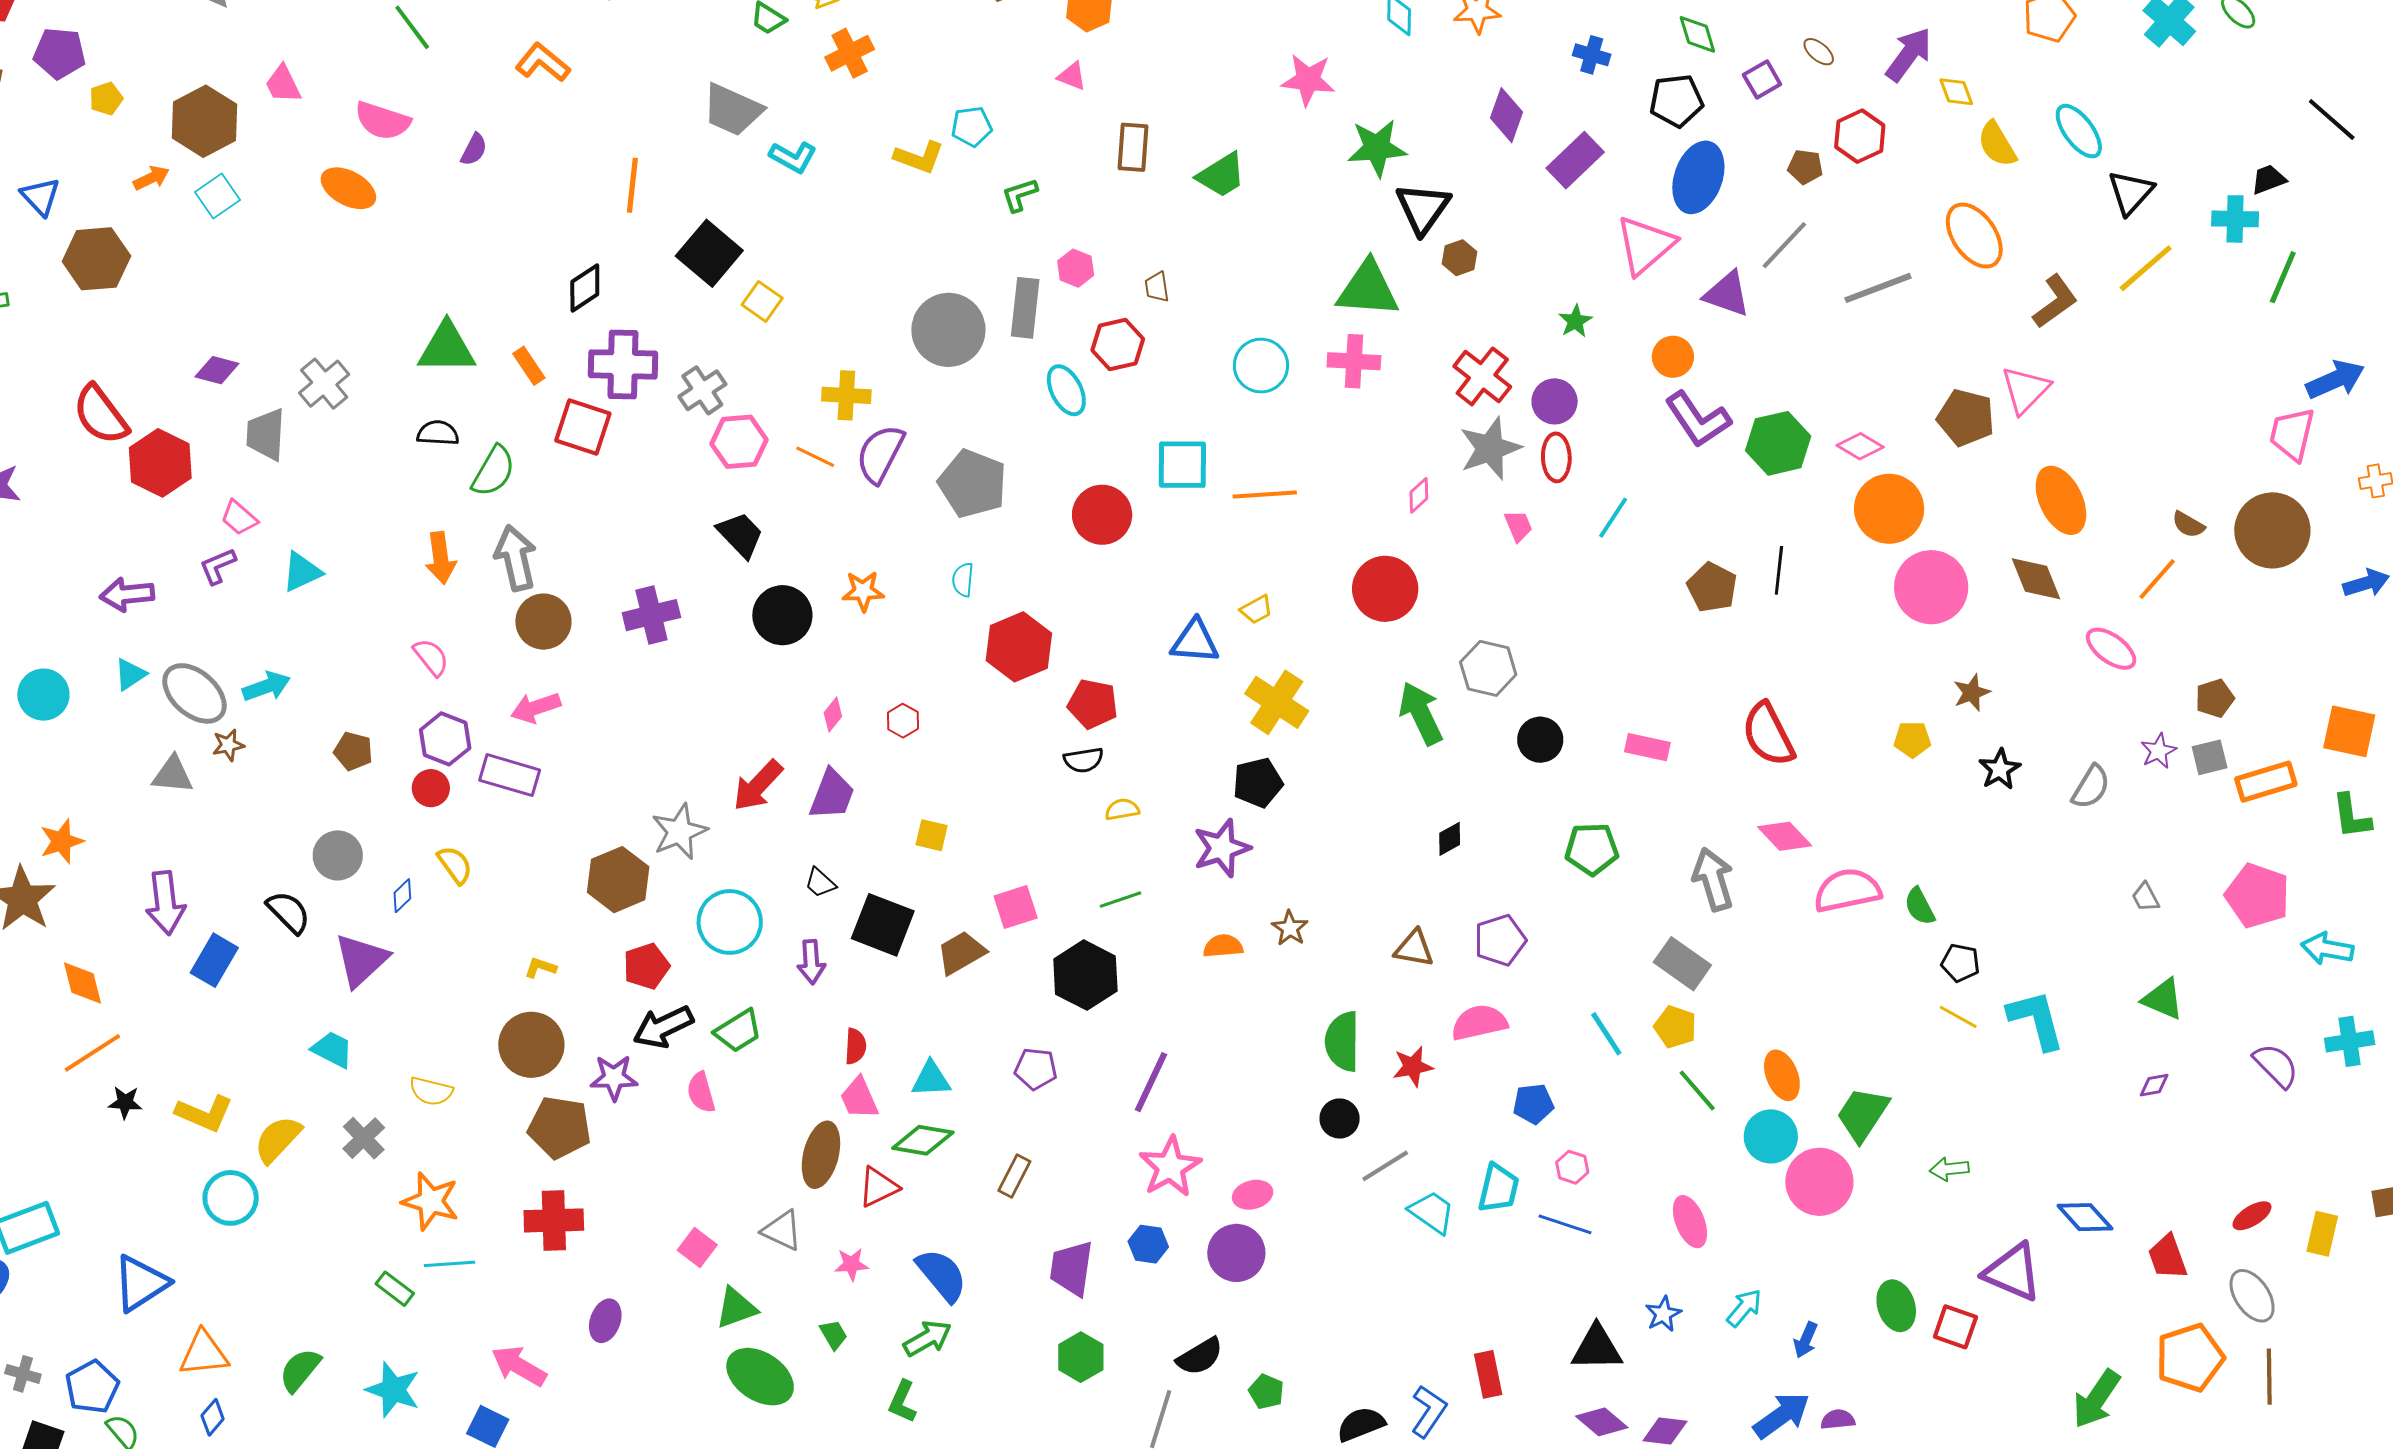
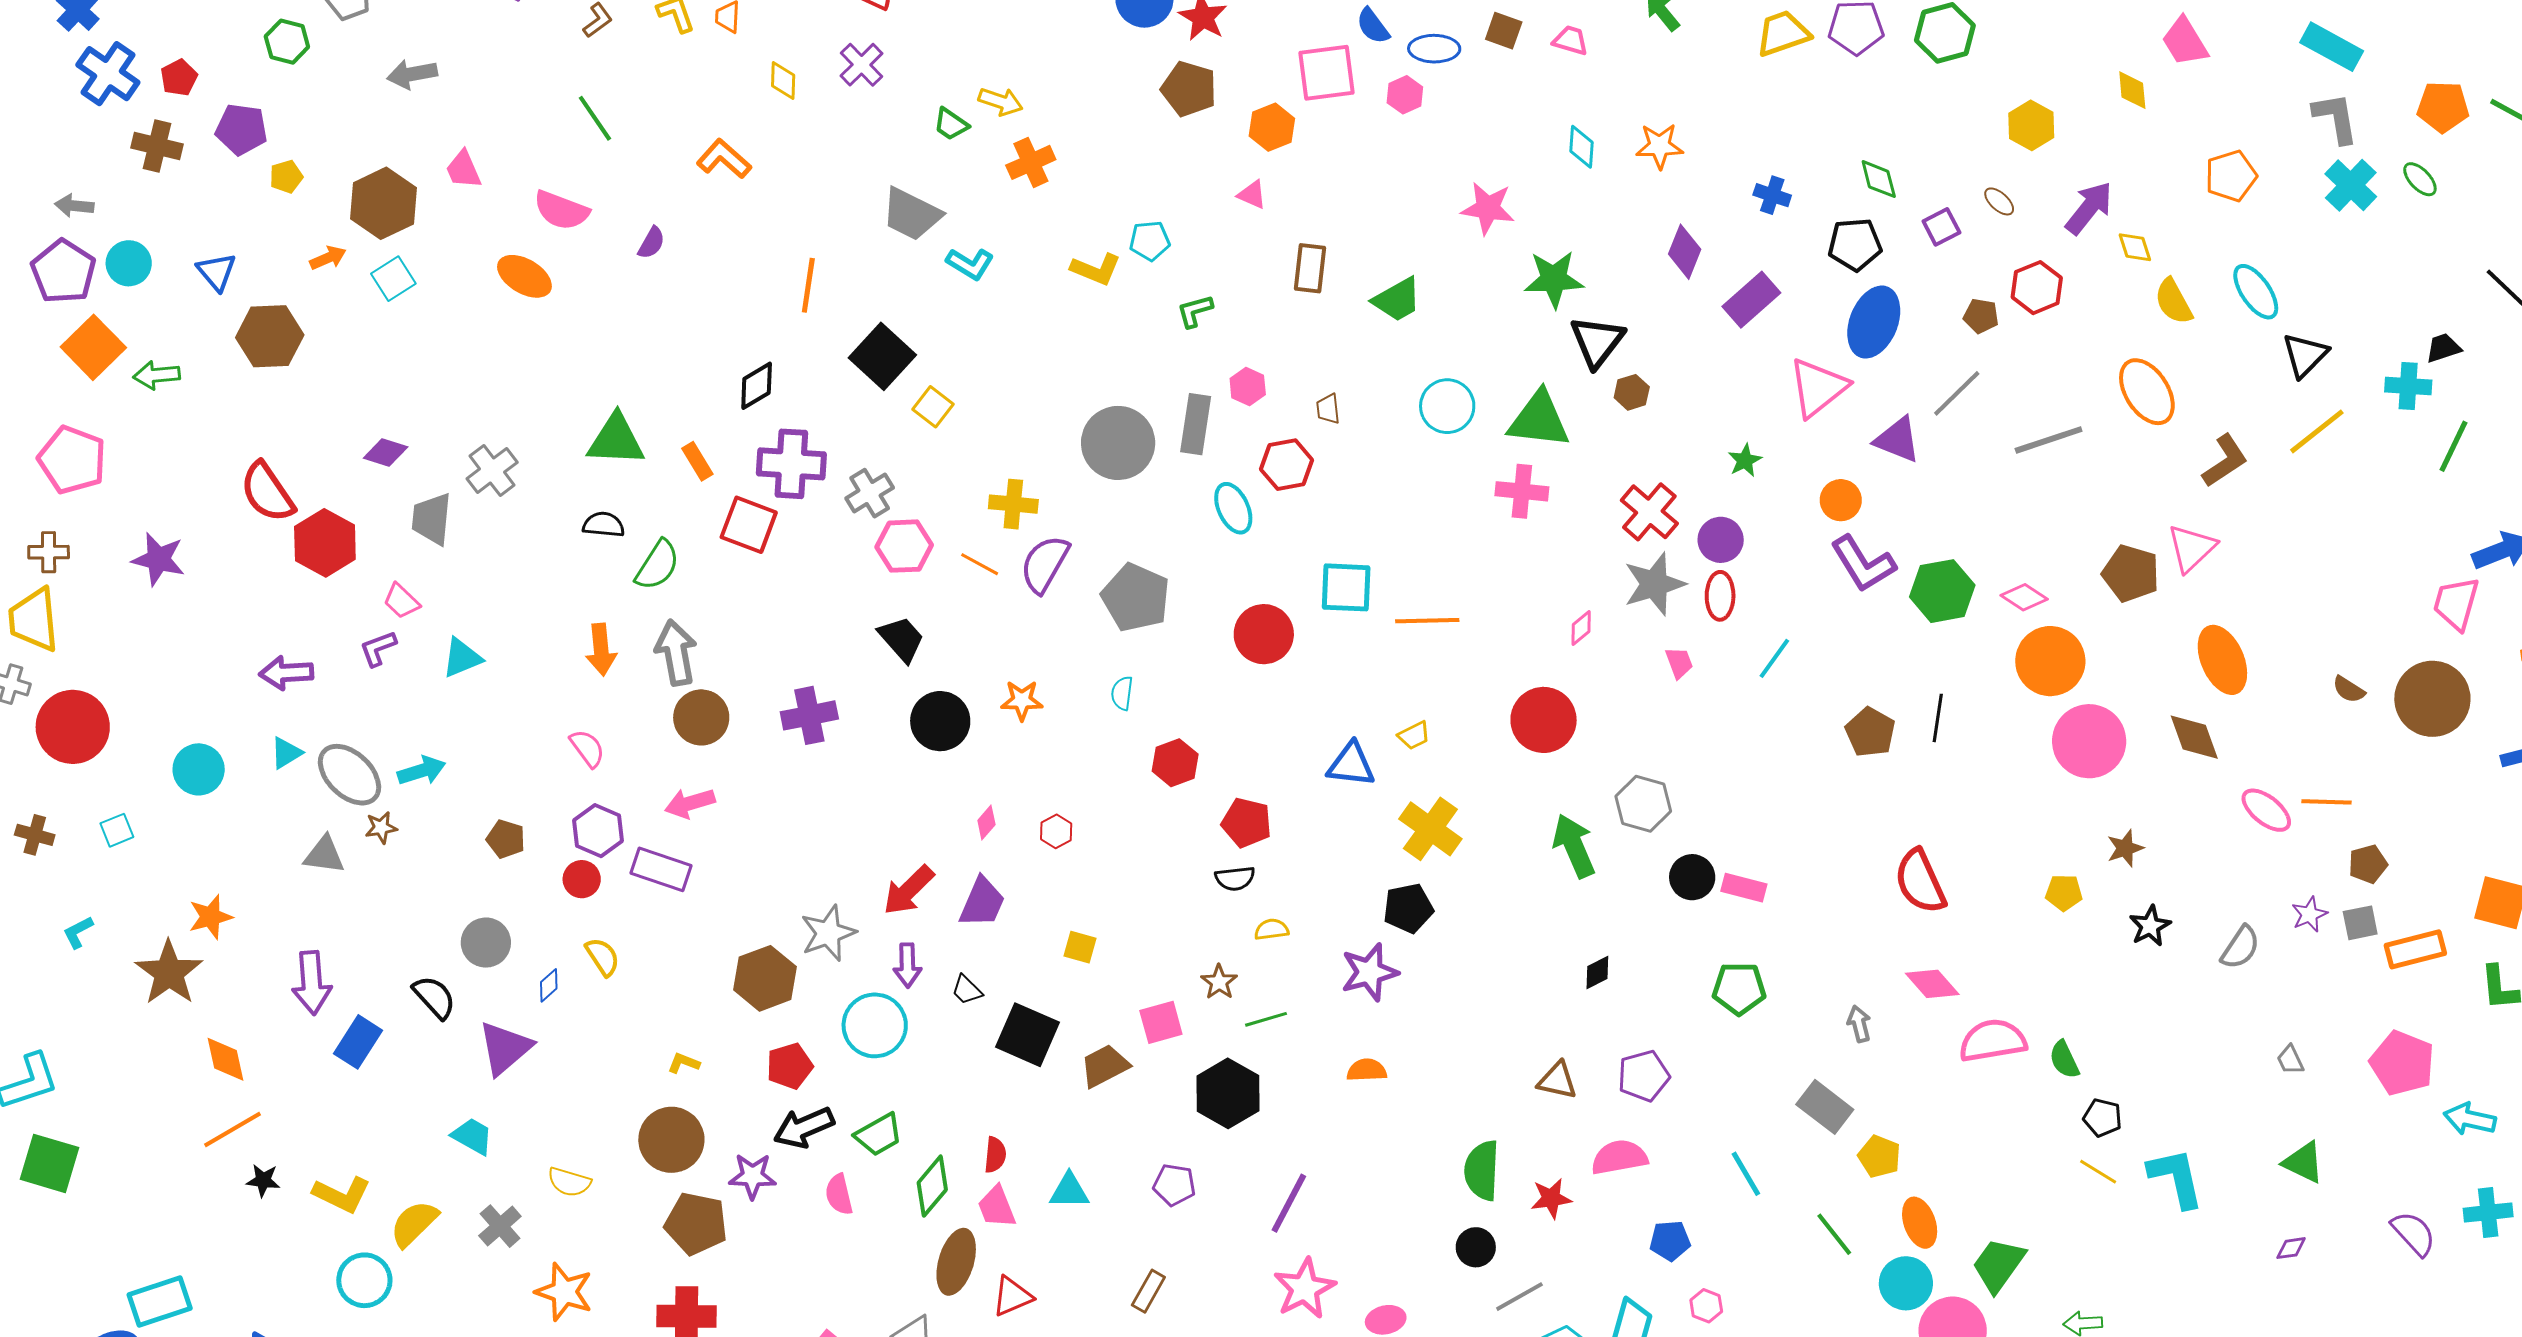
cyan circle: (1261, 366) -> (1447, 406), moved
orange line: (2157, 579) -> (2327, 802), moved, turned 48
red hexagon: (1019, 647) -> (1175, 763), size x0.7
pink rectangle: (1647, 747) -> (1744, 888), moved
gray arrow: (1713, 879) -> (1859, 1024), size x0.6
brown star: (1290, 928) -> (1219, 982), moved
purple arrow: (811, 962) -> (907, 965), moved
yellow pentagon: (1675, 1027) -> (1879, 1157), moved
green diamond: (923, 1140) -> (932, 1186), moved, turned -62

